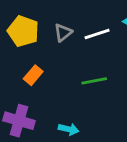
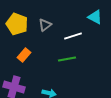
white line: (97, 34) -> (73, 36), moved

